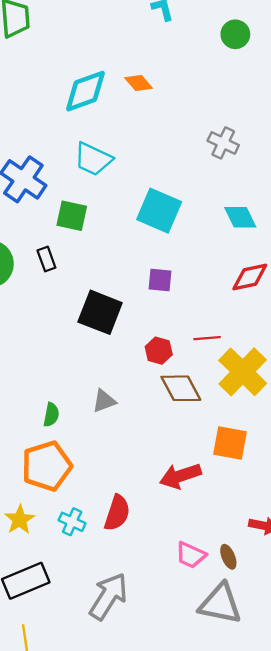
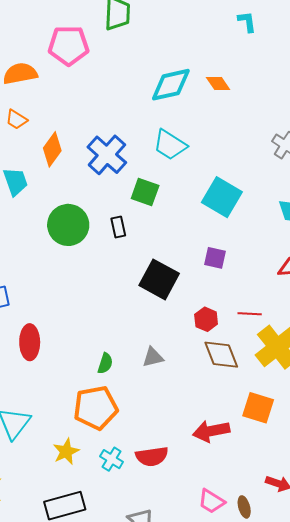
red semicircle: (117, 513) -> (152, 456), turned 56

